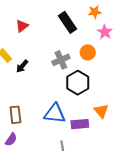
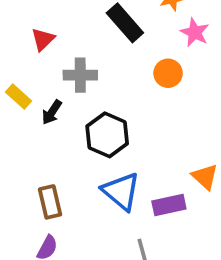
gray cross: (61, 60) -> (80, 75), moved, turned 30
black hexagon: (78, 83) -> (107, 135), moved
blue triangle: (55, 114) -> (121, 191), turned 40

